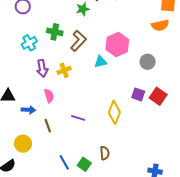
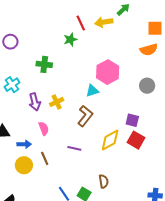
brown L-shape: (78, 41) -> (85, 116), moved
cyan cross: (29, 43) -> (12, 85), moved
gray circle: (148, 62) -> (147, 86), moved
red square: (158, 96) -> (136, 140), moved
yellow diamond: (114, 112) -> (110, 140), turned 45
yellow circle: (23, 144) -> (24, 165), moved

